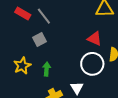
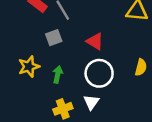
red triangle: (95, 39) -> (95, 41), moved
white circle: (92, 64) -> (99, 73), moved

